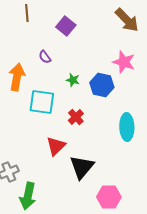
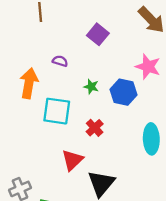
purple square: (66, 26) -> (98, 34), moved
purple semicircle: (45, 57) -> (60, 61), turned 144

